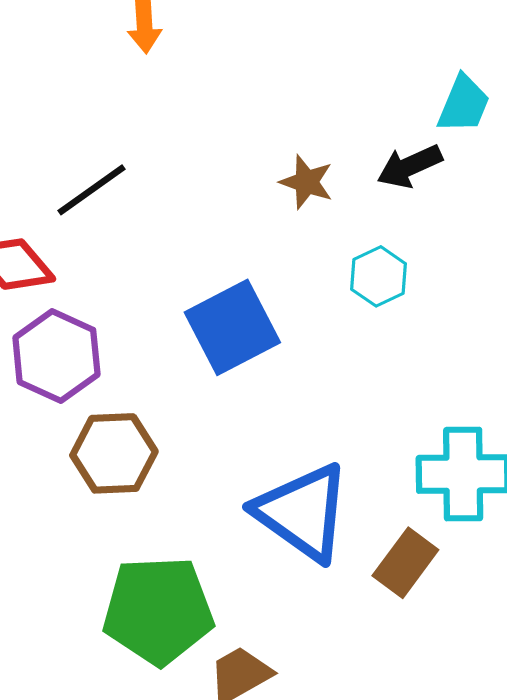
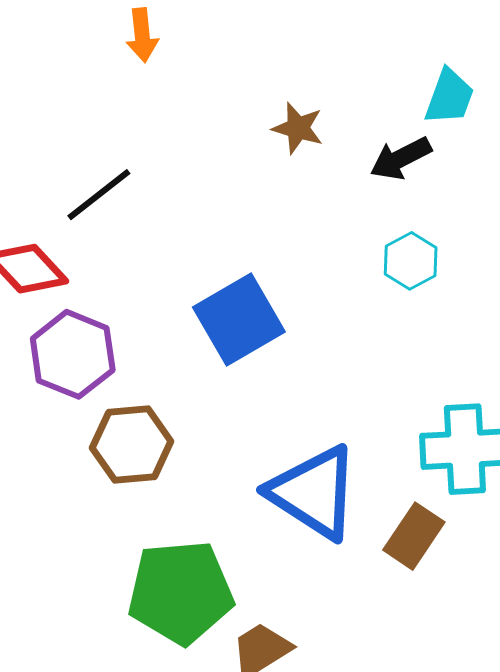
brown star: (306, 182) -> (298, 128), moved
cyan hexagon: (378, 276) -> (411, 261), moved

